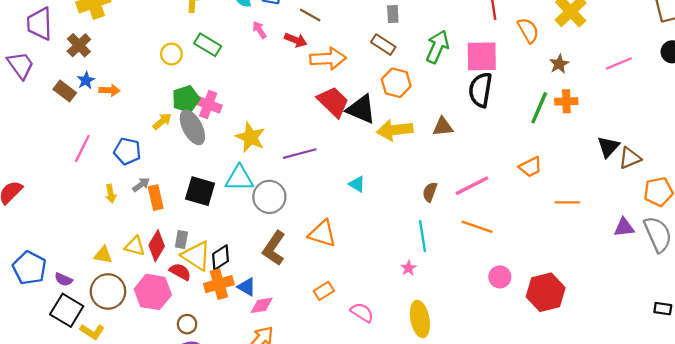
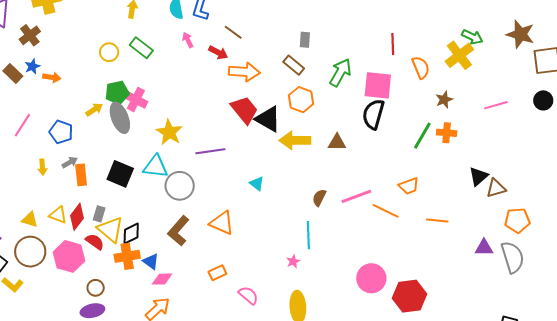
orange line: (477, 227) -> (386, 211), moved
pink circle: (500, 277) -> (371, 278), size x1.5

